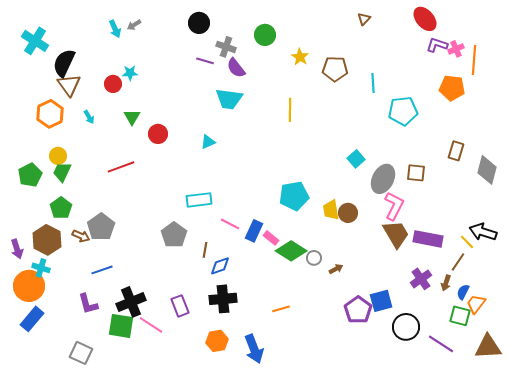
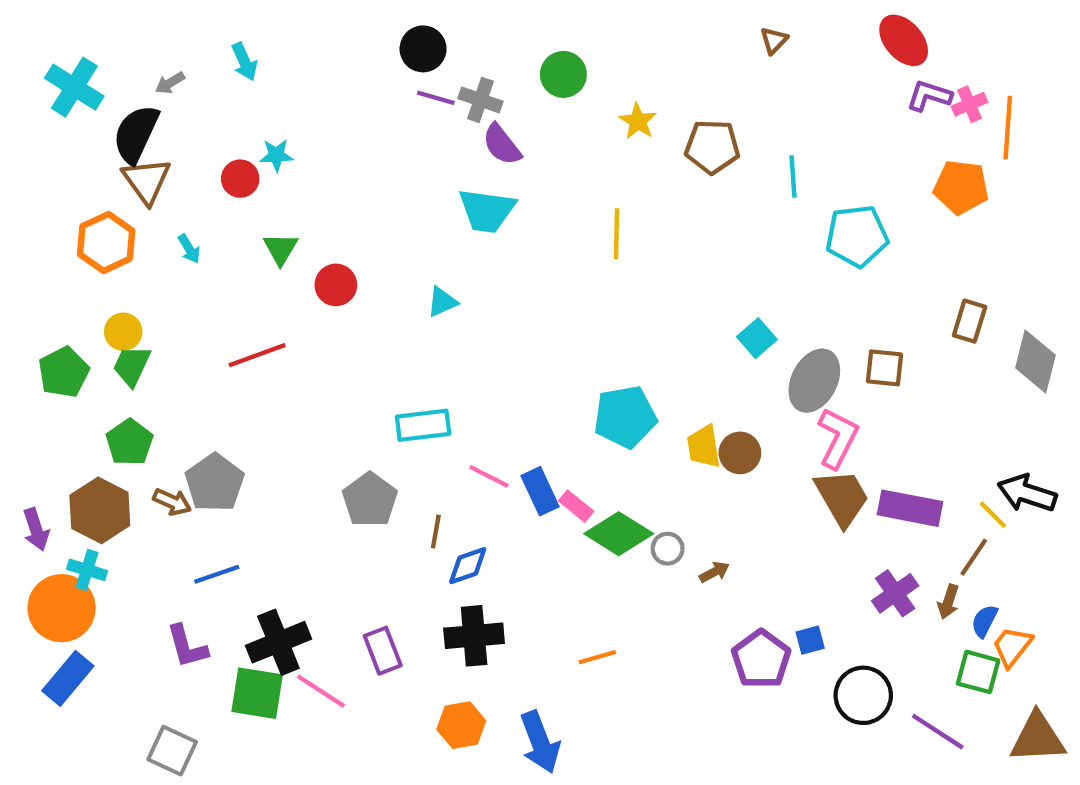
gray arrow: (134, 25) -> (170, 83), moved
purple line: (205, 61) -> (436, 98), moved
blue rectangle: (254, 231) -> (540, 491), turned -50
blue square: (381, 301) -> (810, 640), size x0.6

